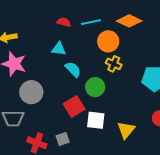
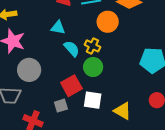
yellow cross: (114, 64) -> (92, 46), moved
yellow triangle: (126, 130) -> (123, 111), turned -42
gray square: (63, 139) -> (61, 106), moved

